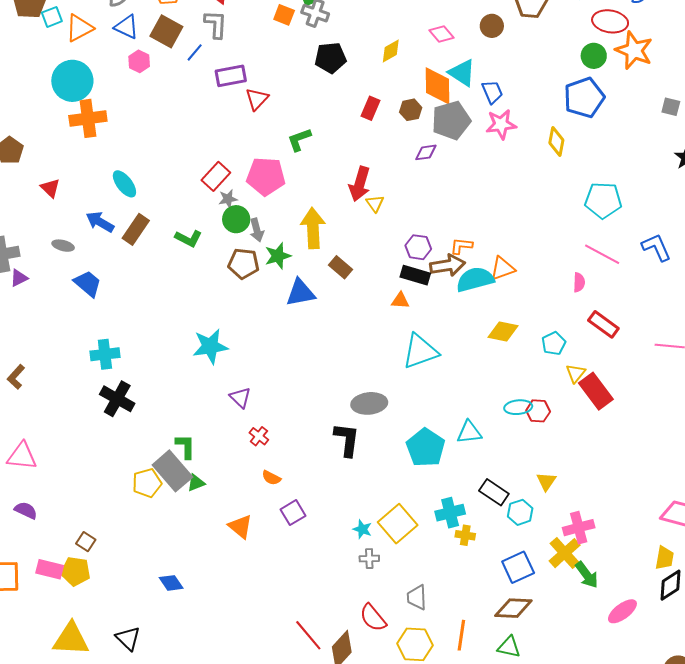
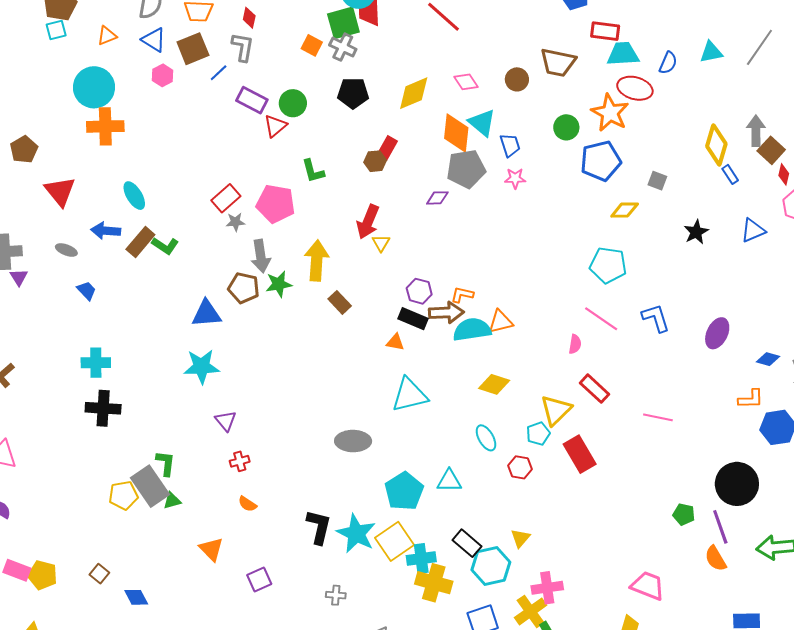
cyan square: (52, 17) -> (56, 30), moved
orange triangle: (79, 28) -> (107, 36), size x0.7
brown square: (166, 31) -> (193, 49), turned 32
orange star: (634, 50) -> (610, 113), moved
yellow diamond: (391, 51) -> (414, 93), size x1.5
green circle: (594, 56) -> (566, 127), moved
purple rectangle: (231, 76) -> (252, 100), turned 32
gray square: (671, 107) -> (657, 181), moved
brown hexagon: (411, 110) -> (375, 161), moved
pink star: (501, 124) -> (515, 178), size x0.7
green L-shape: (299, 140) -> (313, 171), turned -92
yellow diamond: (556, 141) -> (625, 210), moved, turned 72
red triangle: (50, 188) -> (60, 191), size x1.6
green circle: (236, 219) -> (293, 103), moved
blue arrow: (100, 222) -> (106, 231), turned -32
gray arrow: (257, 230) -> (261, 256), size x1.4
green L-shape: (188, 238) -> (165, 246), moved
purple triangle: (19, 278) -> (19, 277), turned -42
blue trapezoid: (88, 284) -> (87, 290), size x0.7
blue triangle: (300, 293) -> (206, 314), moved
cyan pentagon: (554, 343) -> (538, 434), moved
yellow triangle: (576, 373) -> (556, 410), moved, size x1.6
black cross: (117, 399) -> (103, 408), turned -32
cyan ellipse: (518, 407) -> (486, 438), moved, turned 60
red cross: (259, 436) -> (240, 461), turned 30
black L-shape: (347, 440) -> (319, 527), moved
cyan hexagon: (520, 512) -> (491, 566), size x1.5
purple square: (293, 513) -> (259, 580), moved
yellow square: (398, 524) -> (394, 541), moved
cyan star: (362, 529) -> (356, 534), moved, size x2.0
yellow cross: (465, 535) -> (434, 583), size x1.8
brown square: (86, 542) -> (99, 574), moved

